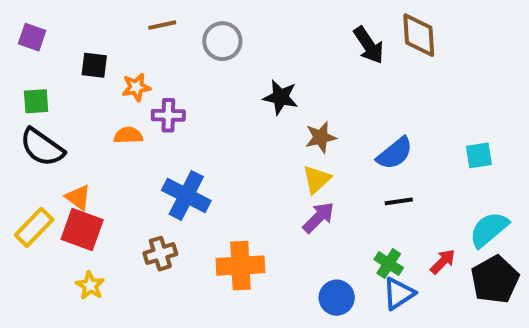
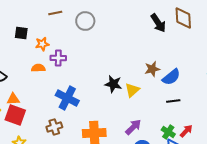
black star: (281, 97) -> (113, 84), moved
brown star: (321, 137) -> (152, 69), moved
orange triangle: (78, 197) -> (13, 99), turned -40
purple arrow: (319, 217) -> (133, 127), moved
red arrow: (443, 262) -> (186, 131), moved

